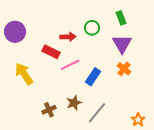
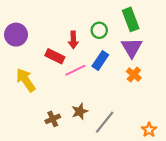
green rectangle: (121, 18) -> (131, 19), size x1.5
red arrow: (68, 37) -> (73, 40), turned 91
blue rectangle: (93, 77) -> (100, 61), moved

